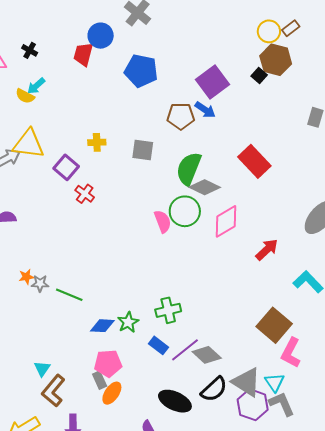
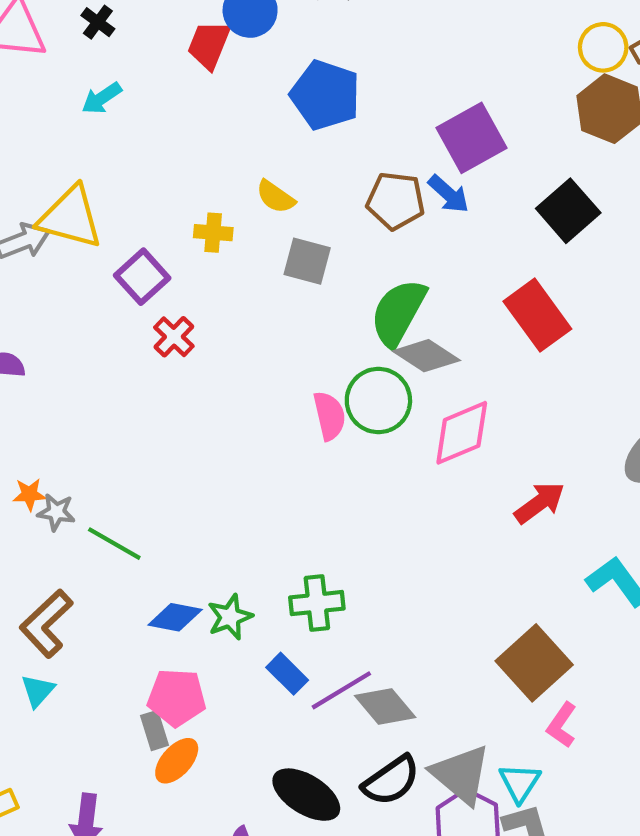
black square: (259, 76) -> (568, 211), moved, size x1.8
yellow semicircle: (25, 96) -> (276, 197), moved
pink L-shape: (291, 353) -> (562, 725), size x0.7
brown L-shape: (53, 391) -> (46, 624), moved

